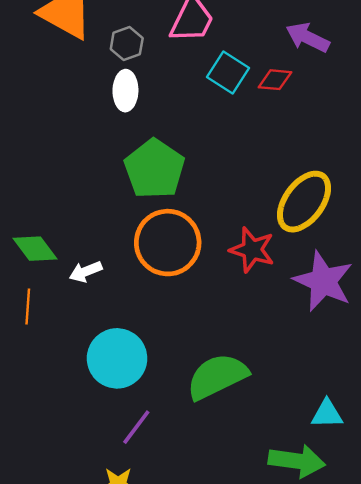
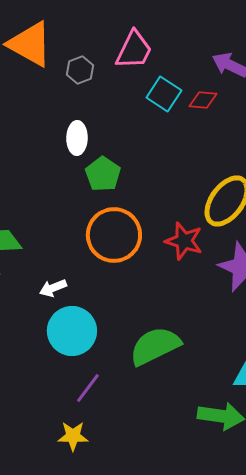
white ellipse: (125, 91) -> (77, 138), moved
green pentagon: (154, 169) -> (103, 174), size x0.7
white arrow: (86, 272) -> (53, 288), moved

